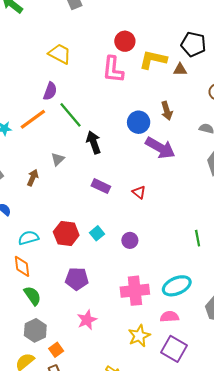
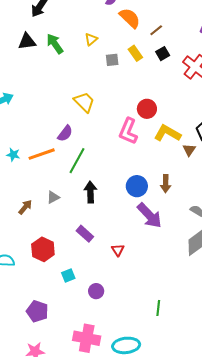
brown triangle: (180, 70) -> (189, 150), turned 48
green line: (71, 115) -> (77, 161), turned 52
red hexagon: (66, 234) -> (43, 249), moved

